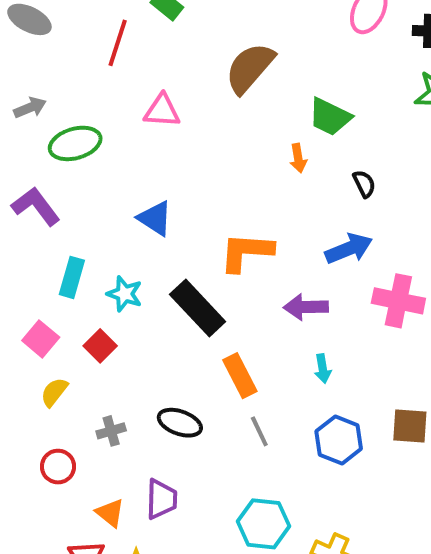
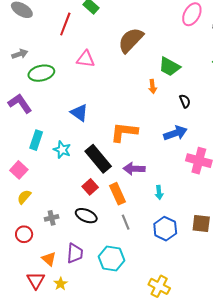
purple arrow: (306, 307) -> (134, 169), moved
red square: (100, 346) -> (90, 187), moved
cyan hexagon: (264, 524) -> (112, 259), moved

